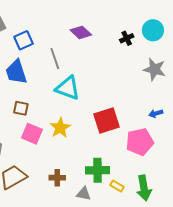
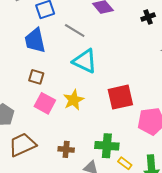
gray line: (55, 59) -> (75, 31), turned -45

